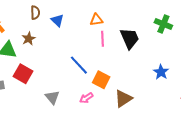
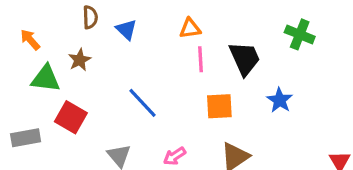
blue line: (79, 65) -> (142, 103), moved
blue star: (161, 72) -> (280, 100), moved
orange square: (101, 80) -> (219, 106), moved, turned -30

